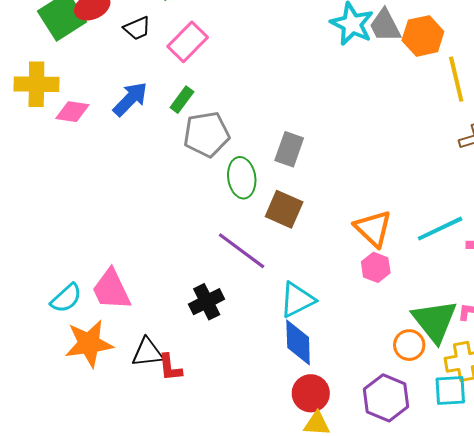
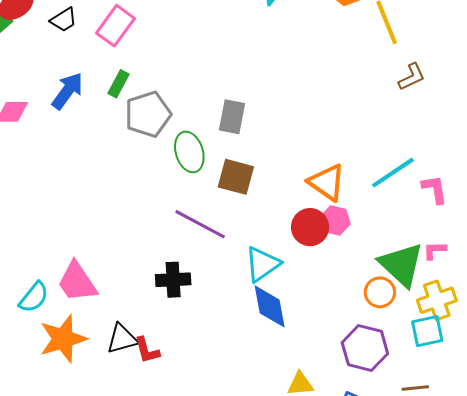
black cross: (207, 302) -> (173, 280), turned 32
red circle: (311, 393) -> (310, 227), moved

